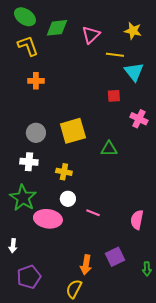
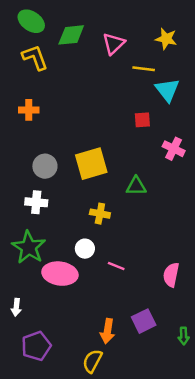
orange cross: (36, 81) -> (29, 110), moved
yellow cross: (64, 172) -> (100, 214), moved

